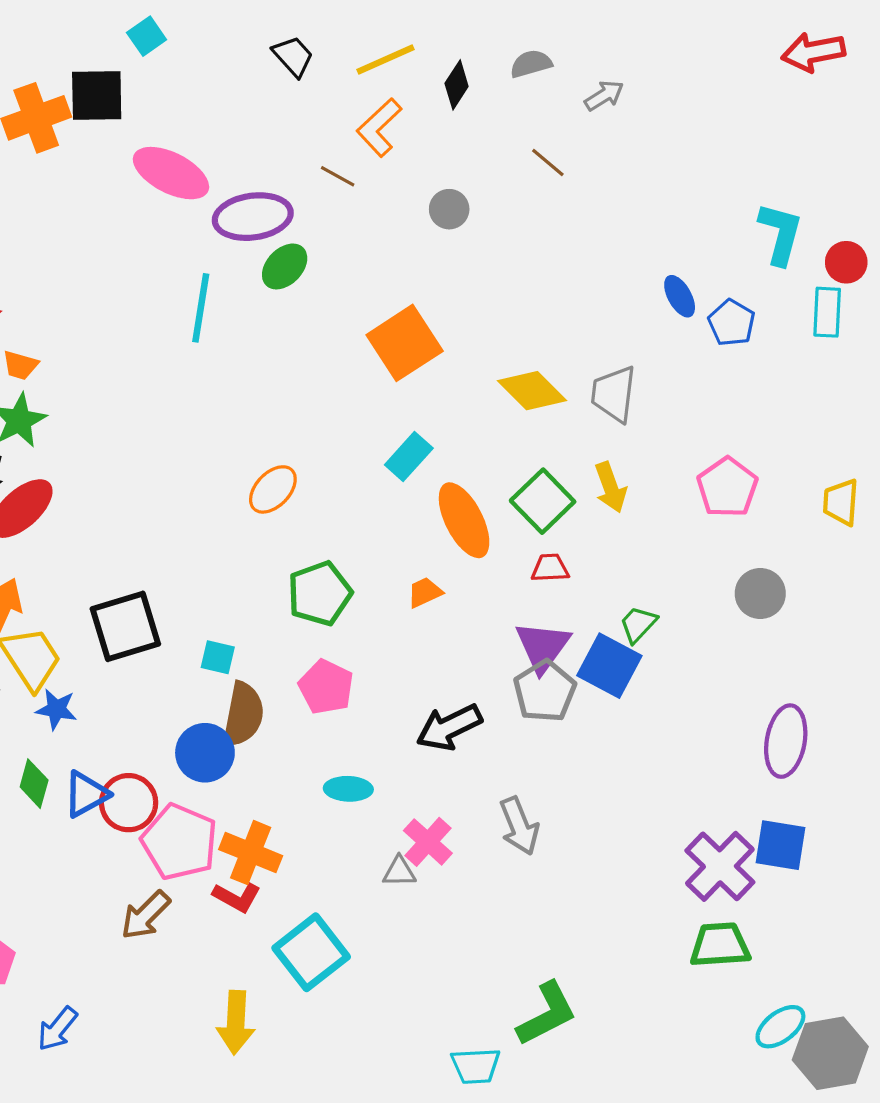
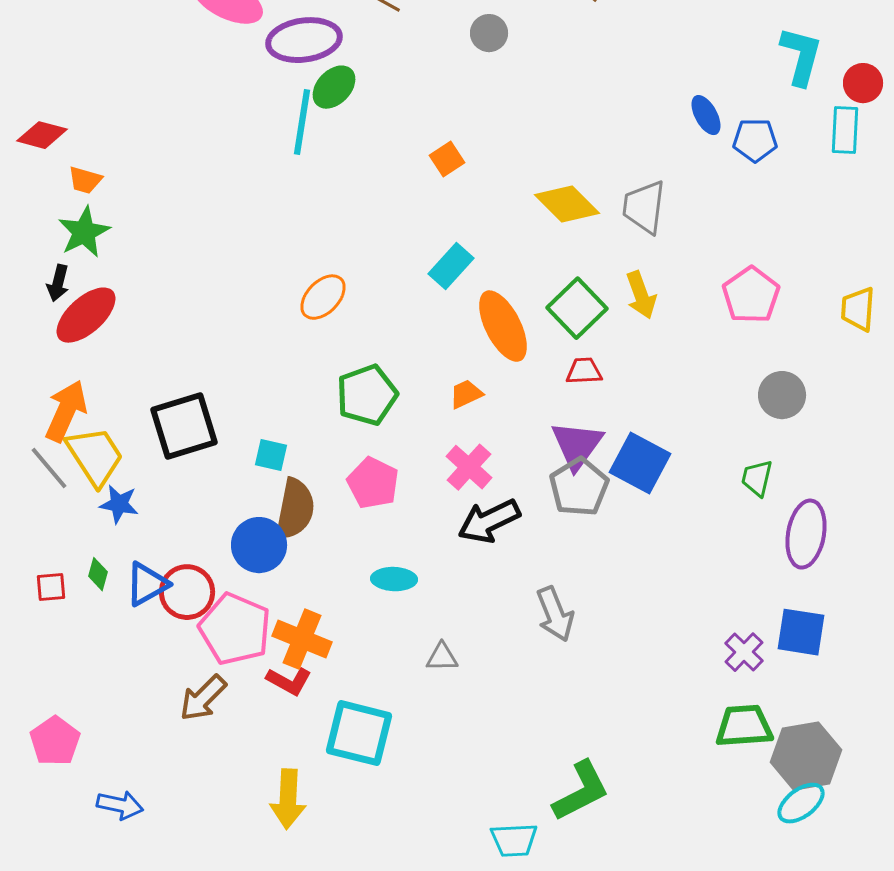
cyan line: (201, 308) -> (302, 122), moved
blue pentagon: (732, 323) -> (755, 140), turned -30
orange square: (405, 343) -> (447, 159), size x0.5
green trapezoid: (638, 624) -> (757, 478), moved, turned -30
green diamond: (34, 784) -> (98, 574), size x0.7
pink cross: (428, 842) -> (469, 467), moved
purple cross: (720, 866) -> (744, 652), size x0.6
cyan square: (311, 952) -> (359, 733), turned -38
blue arrow: (57, 1029) -> (120, 805), turned -117
gray hexagon: (830, 1053) -> (806, 756), moved

